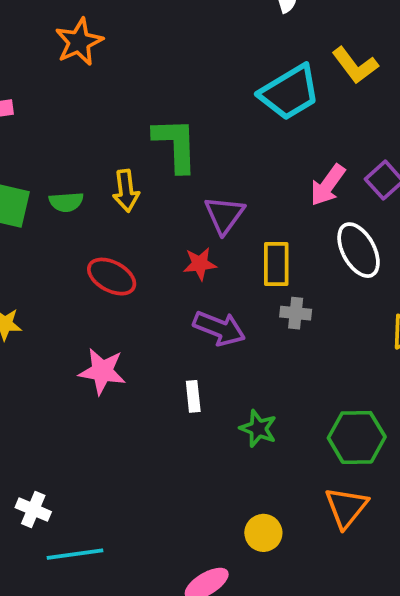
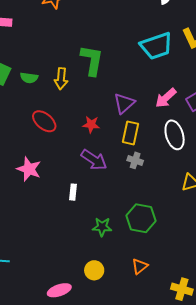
purple triangle: (224, 215) -> (124, 103), moved
green star: (258, 428) -> (102, 227), moved, turned -30
green hexagon: (357, 437) -> (141, 218), moved
orange triangle: (346, 507) -> (140, 266), size x0.7

